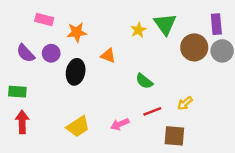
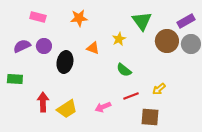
purple rectangle: (216, 24) -> (186, 21), turned 66
yellow star: (138, 30) -> (119, 39), moved
orange star: (77, 32) -> (79, 18), moved
purple semicircle: (26, 53) -> (22, 46), turned 108
red arrow: (22, 122) -> (43, 102), moved

